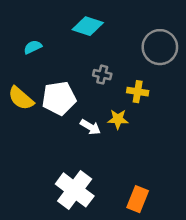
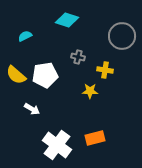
white arrow: (90, 127) -> (32, 109), moved
orange rectangle: (138, 199) -> (95, 138), moved, turned 54

